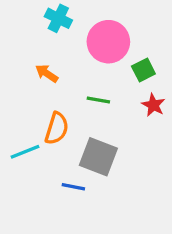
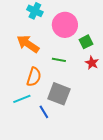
orange arrow: (47, 73) -> (28, 44), size x1.6
cyan line: (25, 152) -> (22, 99), moved
blue line: (73, 187) -> (44, 112), turned 48

